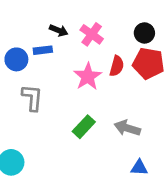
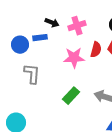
pink cross: (92, 34) -> (77, 26), turned 36
pink star: (88, 77) -> (74, 58), turned 30

